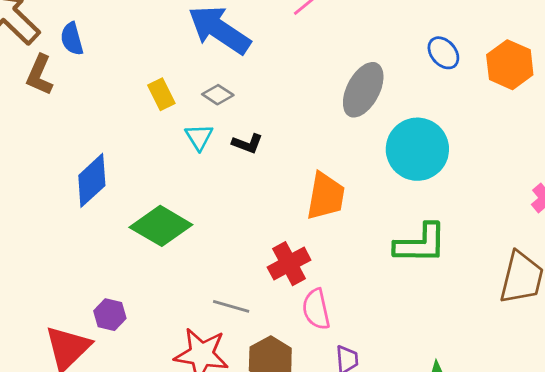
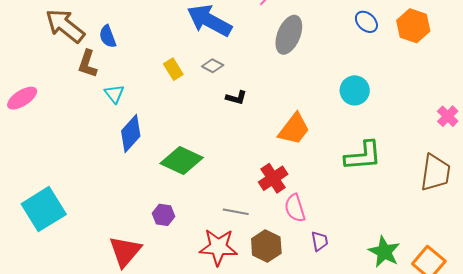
gray ellipse: (363, 90) -> (289, 35), moved
cyan triangle: (199, 137) -> (114, 94), moved
cyan circle: (417, 149) -> (355, 90), size x0.7
orange trapezoid: (326, 196) -> (294, 129), turned 33
purple hexagon: (110, 315) -> (164, 215), moved

